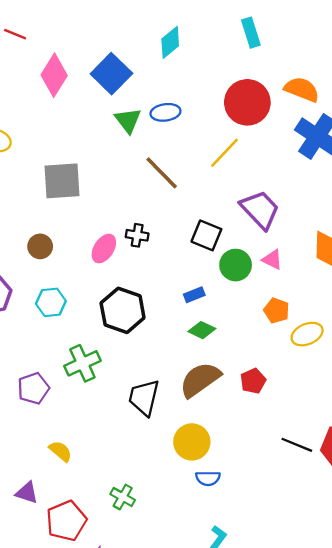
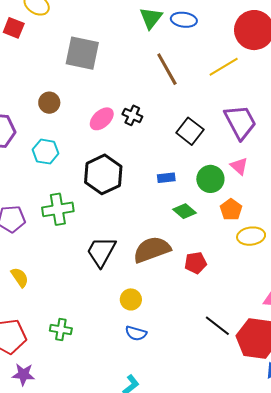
green circle: (236, 265) -> (210, 179), moved
green diamond: (202, 330) -> (185, 211), moved
yellow circle: (192, 442) -> (131, 299), size x0.7
green cross: (123, 497) -> (61, 330), turned -35

